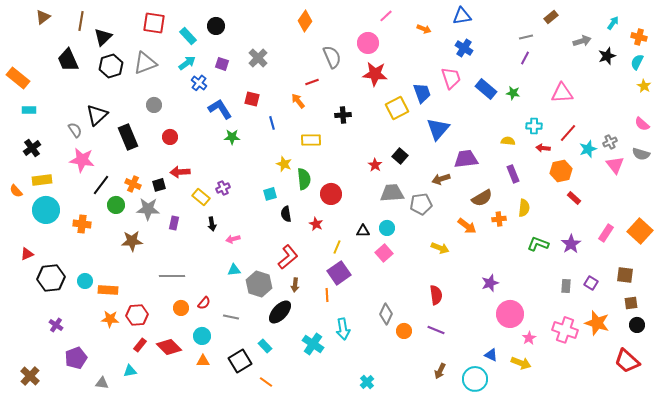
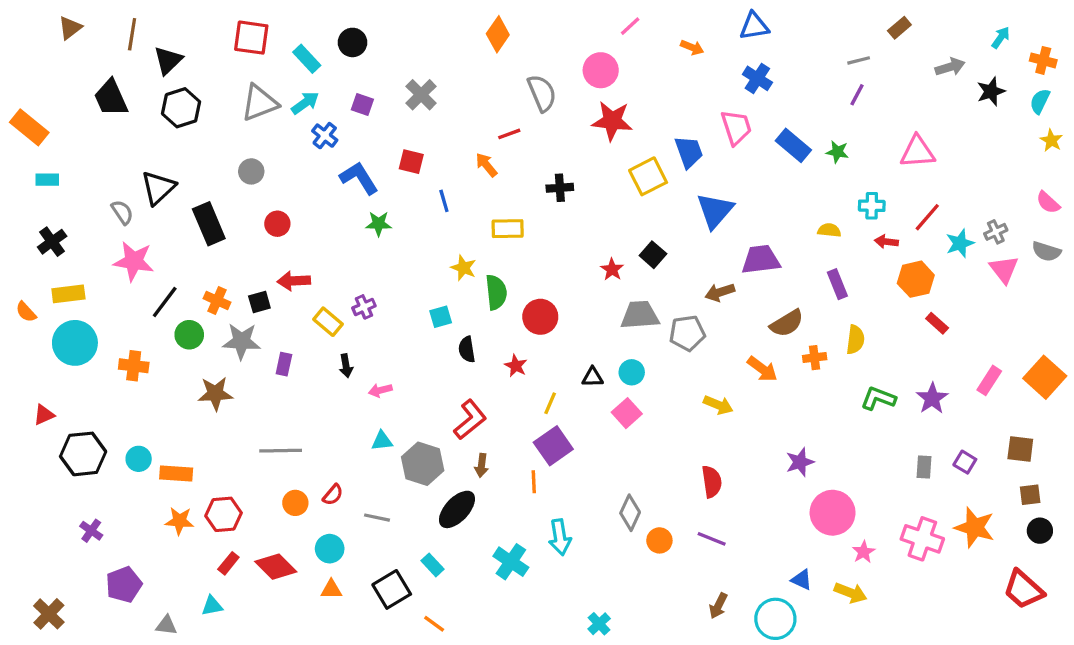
gray triangle: (145, 63) -> (259, 103), moved

